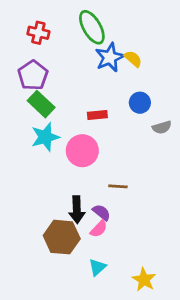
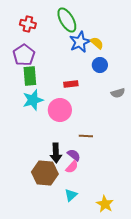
blue circle: (140, 103) -> (100, 65), moved
green rectangle: (41, 104) -> (30, 76), turned 42

